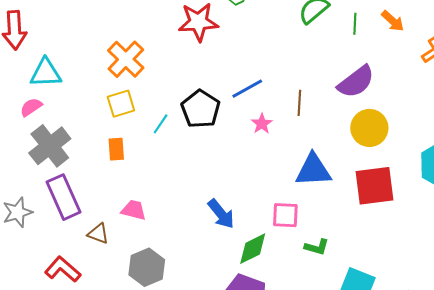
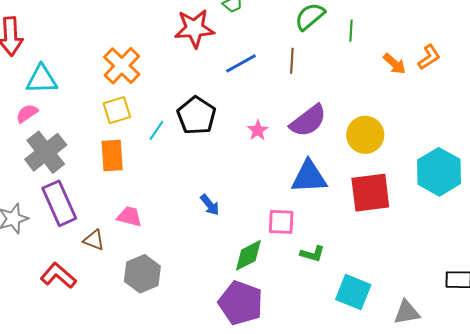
orange arrow: (393, 21) -> (394, 64), moved
purple semicircle: (356, 82) -> (308, 121), moved
blue line: (247, 89) -> (241, 63), moved
brown line: (299, 103) -> (292, 61), moved
orange rectangle: (116, 149) -> (112, 156), size x1.4
blue arrow: (221, 214) -> (210, 205), moved, size x0.7

